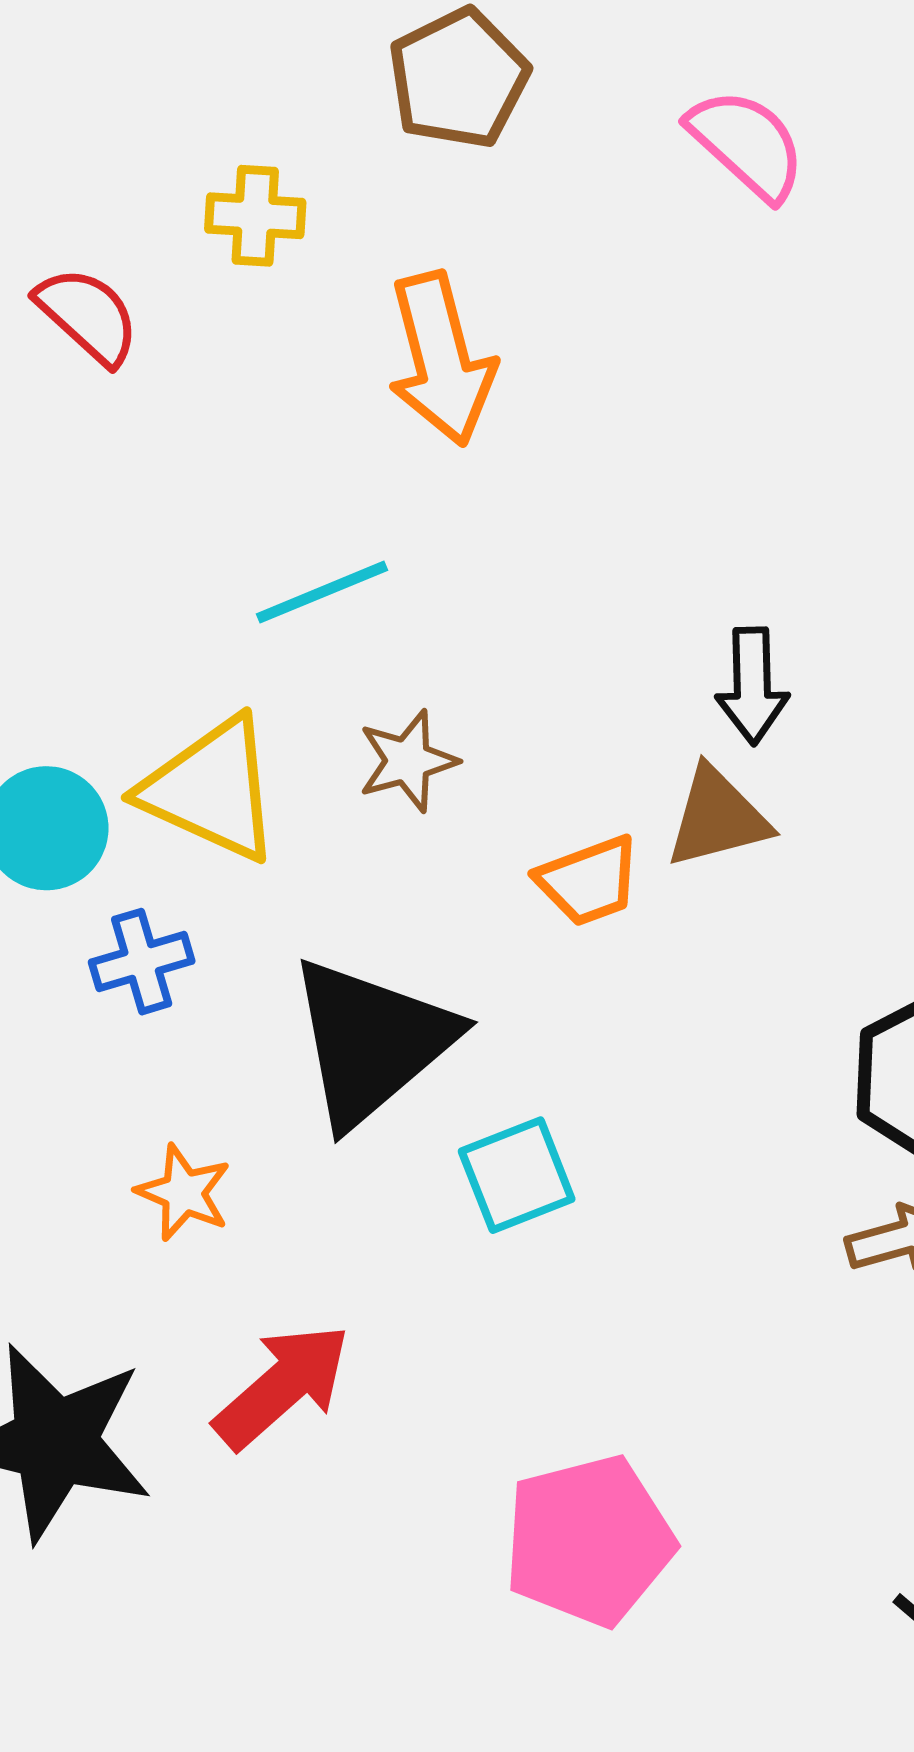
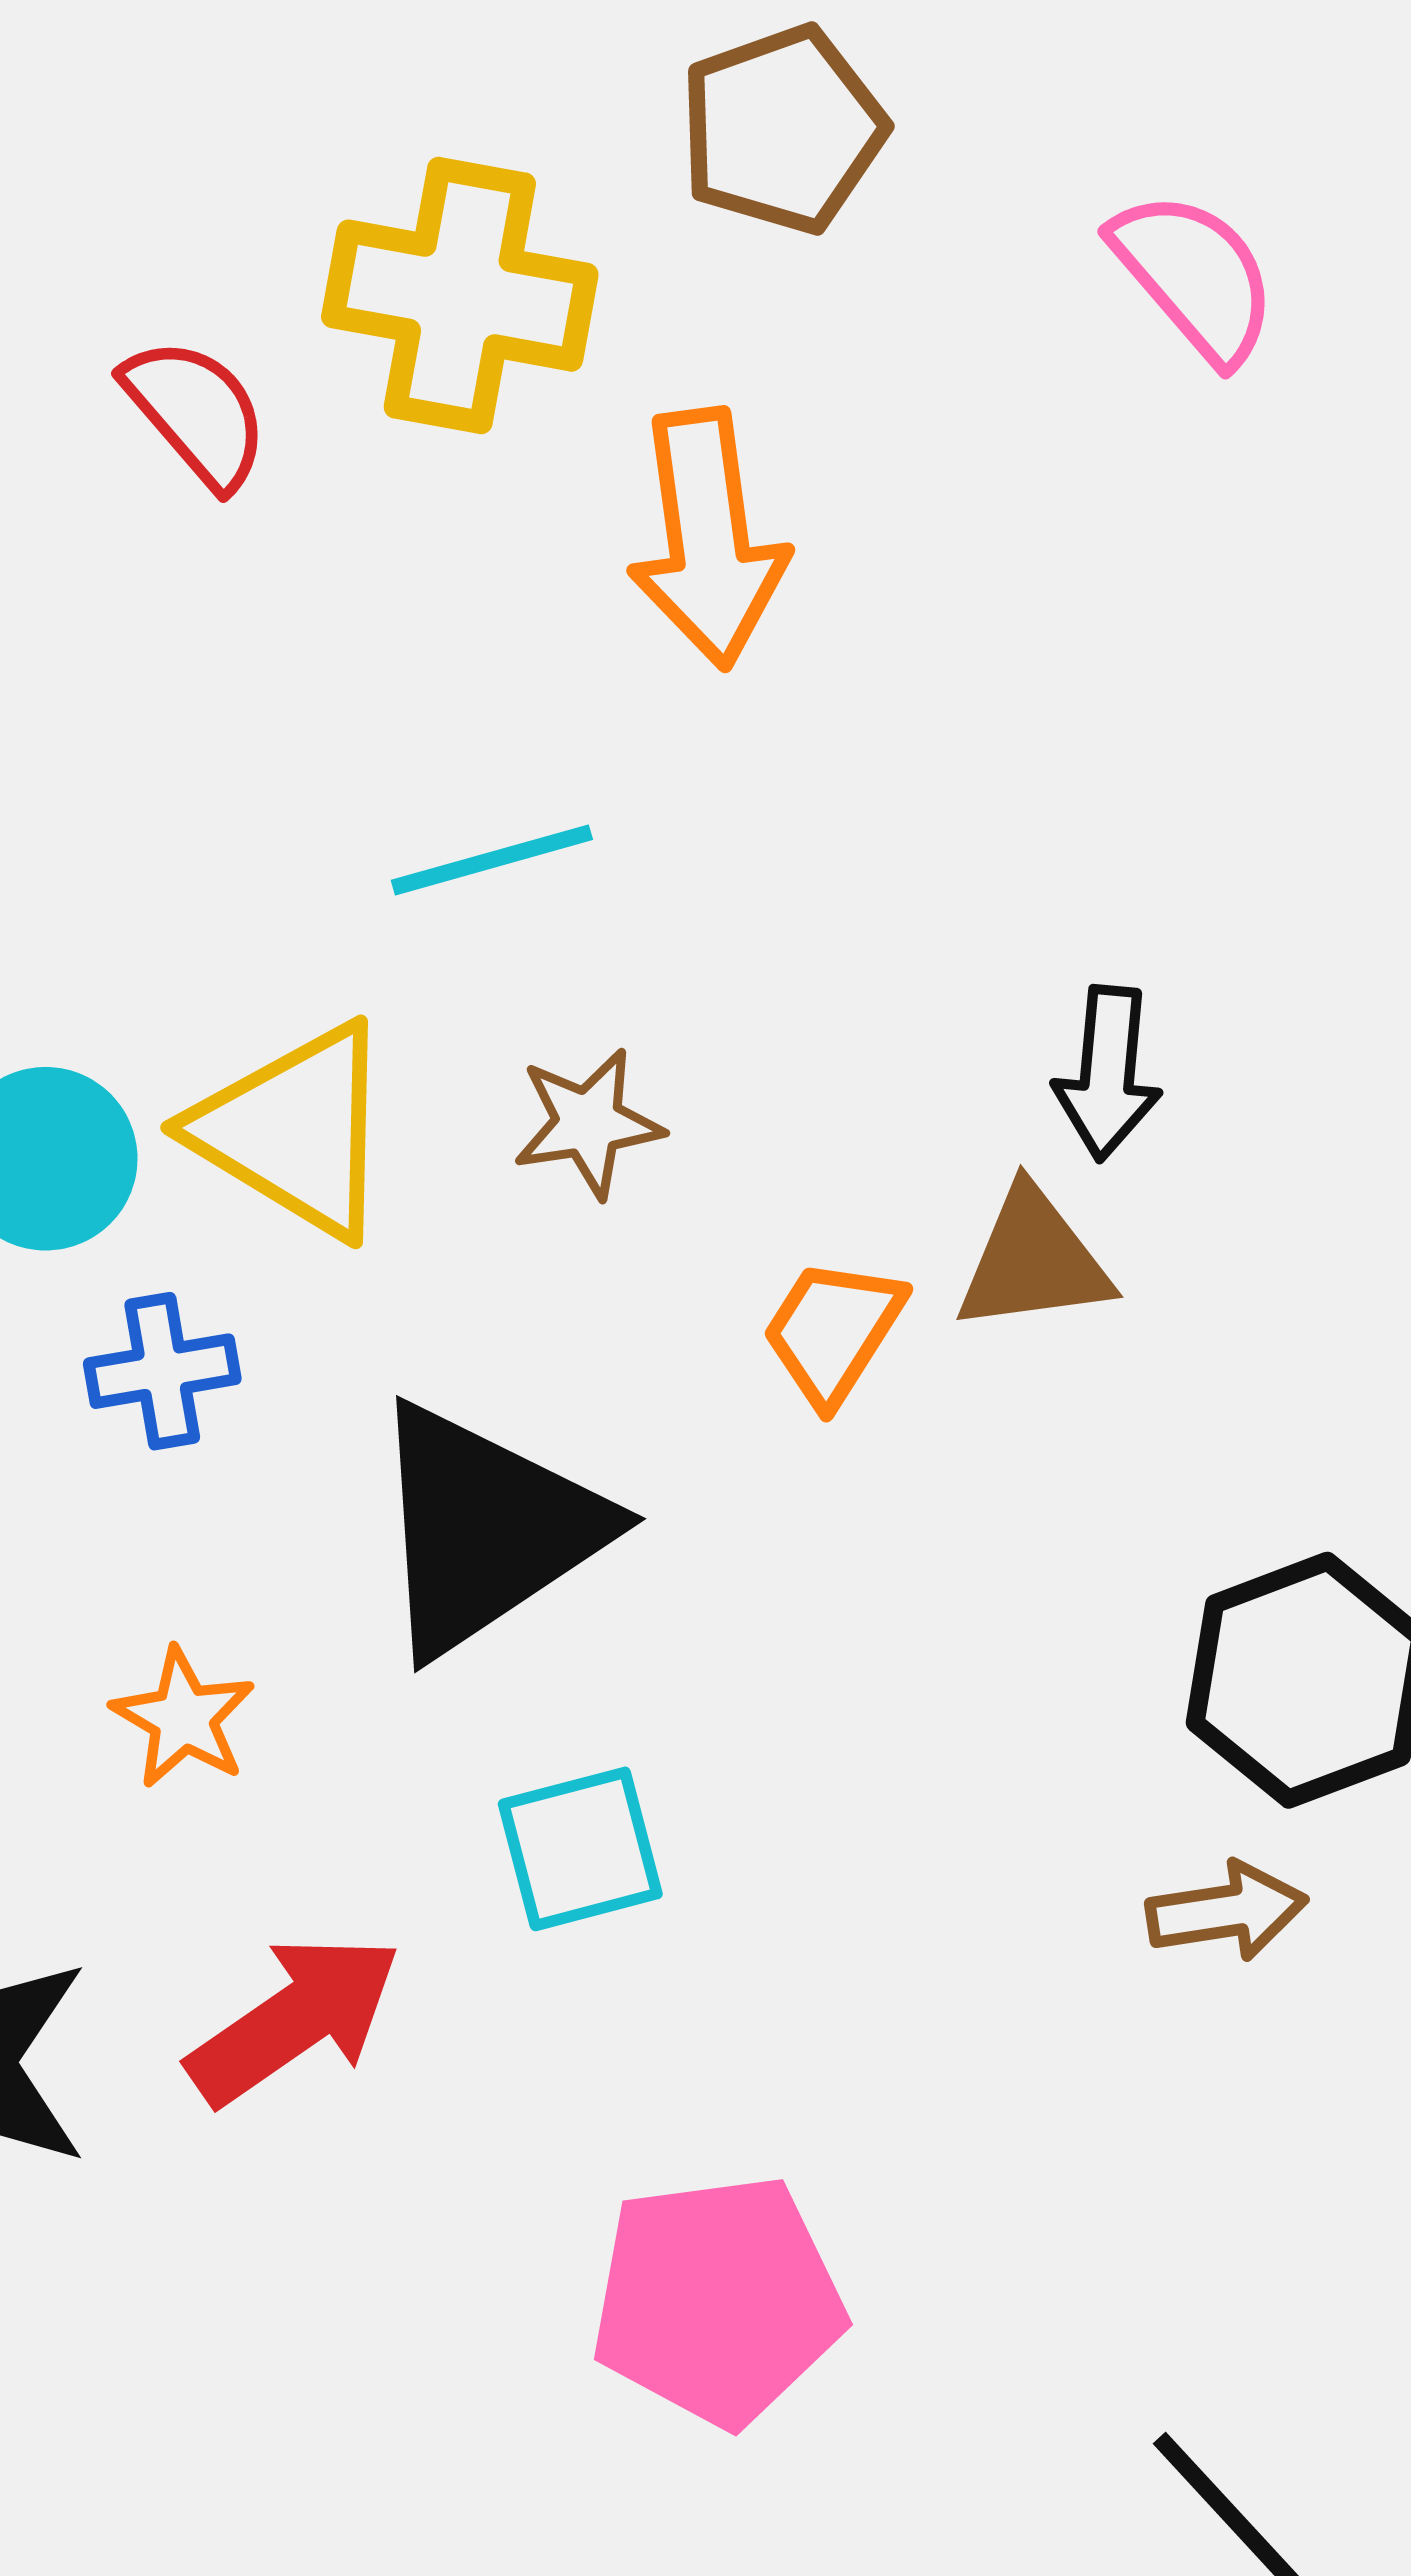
yellow cross: (255, 216) -> (460, 296), size x1.8
orange trapezoid: (589, 881) -> (833, 1331), turned 136
cyan square: (517, 1175) -> (580, 1849), moved

